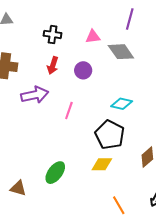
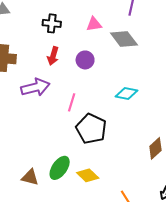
black pentagon: (110, 135) -> (91, 129), moved
yellow diamond: (102, 164) -> (88, 175), moved, turned 45
brown triangle: (18, 188) -> (30, 177), moved

